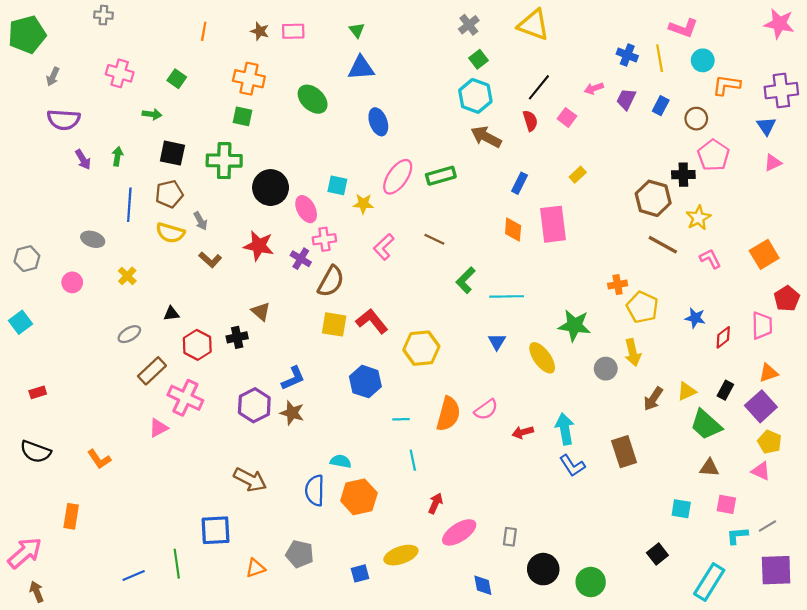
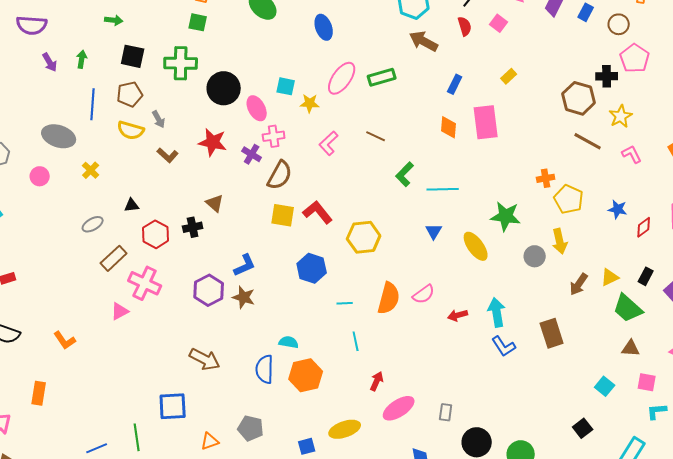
gray ellipse: (93, 239) -> (59, 136), size x1.5
cyan square: (681, 509) -> (605, 386), turned 30

